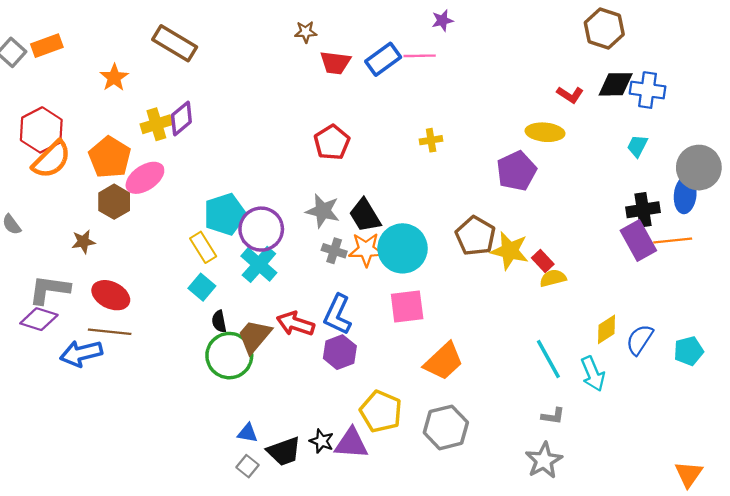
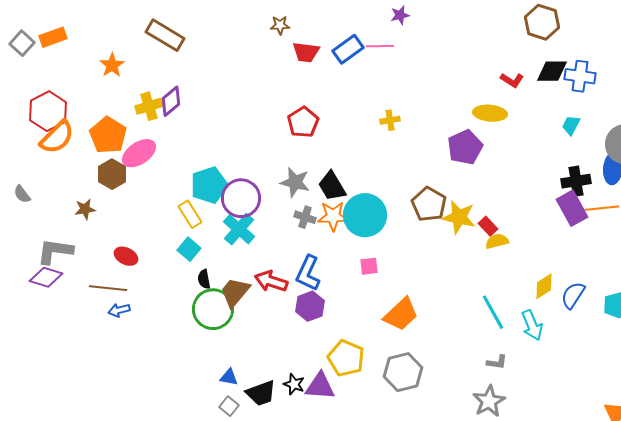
red ellipse: (111, 295) -> (126, 256), moved, size x0.7
pink square: (407, 307) -> (369, 266), size x0.6
blue arrow: (81, 353) -> (119, 310), moved, size x0.6

